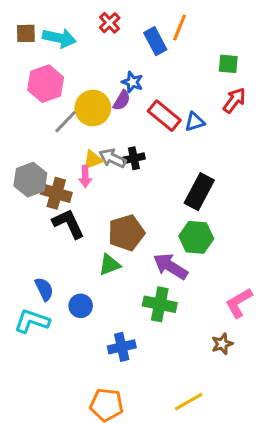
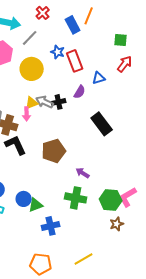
purple semicircle: (122, 100) -> (80, 92), moved
red rectangle: (164, 116) -> (75, 61), moved, turned 30
gray line: (65, 122) -> (30, 38), moved
black rectangle: (199, 192) -> (102, 124), turned -65
green hexagon: (196, 237) -> (111, 200), moved
green triangle: (110, 265) -> (36, 205), moved
purple arrow: (170, 266) -> (83, 173), size x0.6
yellow line: (189, 402) -> (84, 259), moved

